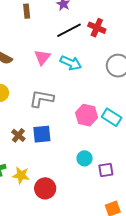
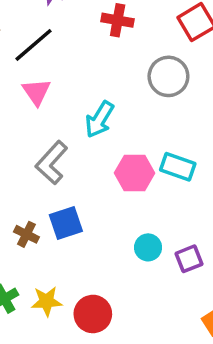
black line: (69, 30) -> (33, 45), moved
cyan arrow: (71, 63) -> (99, 119), moved, turned 110
gray L-shape: (42, 99) -> (52, 163), turned -45

